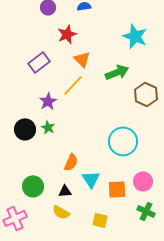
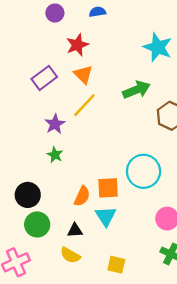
orange triangle: (82, 59) -> (83, 74), moved
black circle: (25, 129) -> (28, 195), moved
orange square: (117, 189) -> (108, 188), moved

